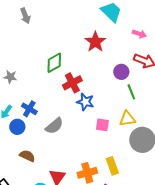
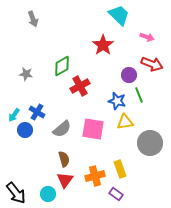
gray star: (10, 77) -> (26, 74), moved
blue star: (85, 102) -> (117, 101), moved
yellow triangle: (127, 119) -> (125, 122), moved
pink square: (102, 125) -> (93, 129), moved, size x1.6
brown semicircle: (27, 156) -> (64, 159), moved, turned 49

